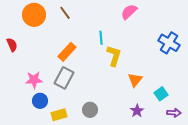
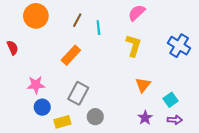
brown line: (65, 13) -> (77, 20), moved, turned 64
cyan line: (101, 38) -> (98, 28), moved
yellow L-shape: (114, 56) -> (133, 46), moved
gray rectangle: (64, 78) -> (78, 93), moved
purple arrow: (174, 113) -> (175, 120), moved

